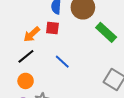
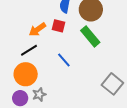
green rectangle: (106, 32) -> (90, 36), moved
orange circle: (26, 81) -> (26, 74), size x1.5

